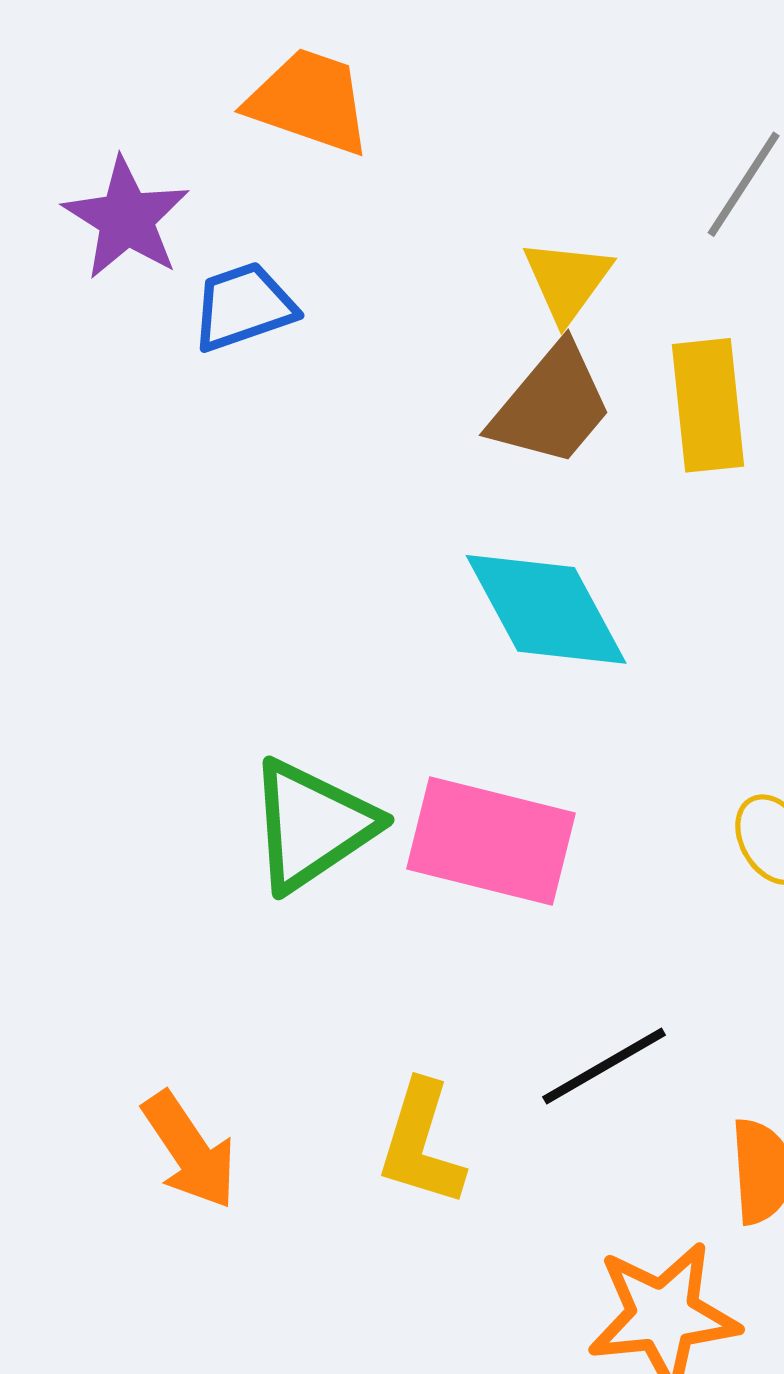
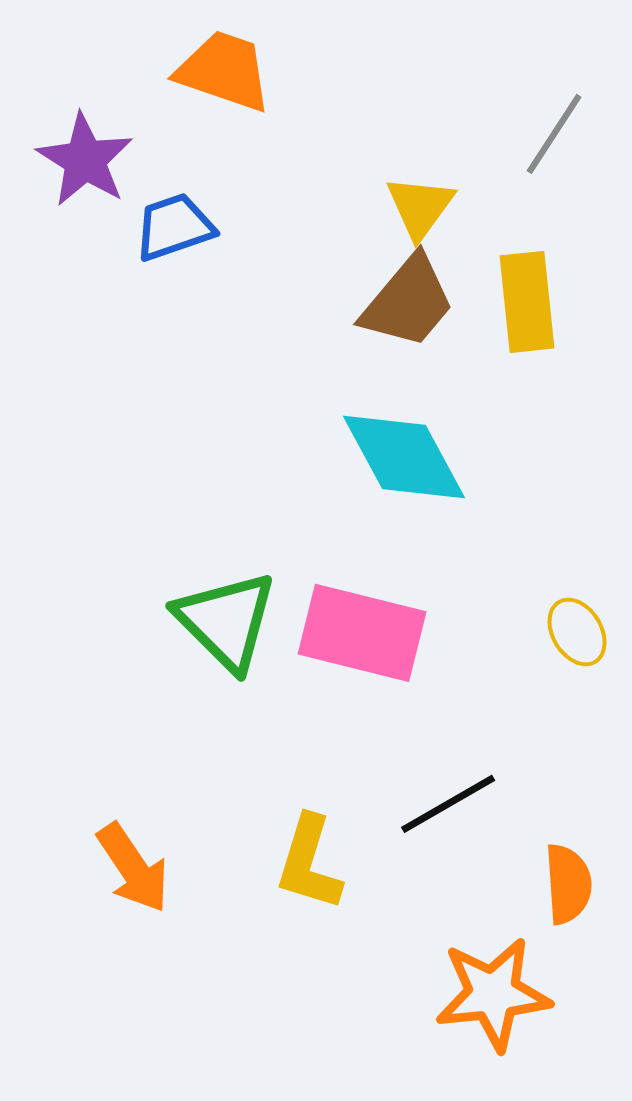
green triangle: (312, 825) -> (226, 621), turned -41

